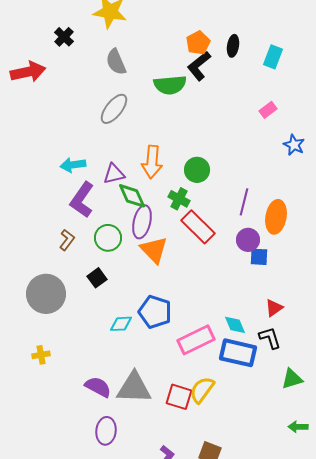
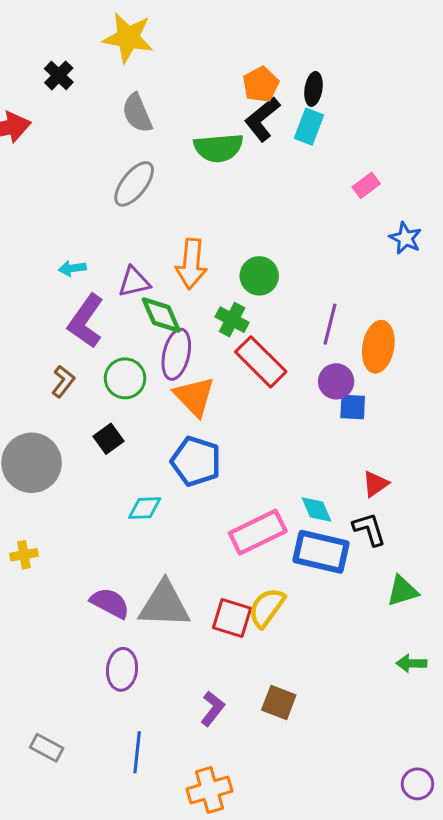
cyan rectangle: (273, 57) -> (309, 127), moved
cyan arrow: (73, 165) -> (72, 268), size x0.7
blue pentagon: (155, 312) -> (196, 461), moved

